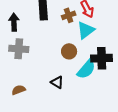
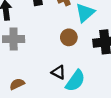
cyan semicircle: (86, 69) -> (75, 81), moved

